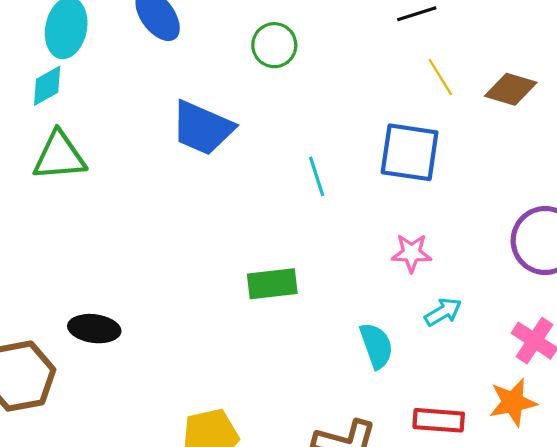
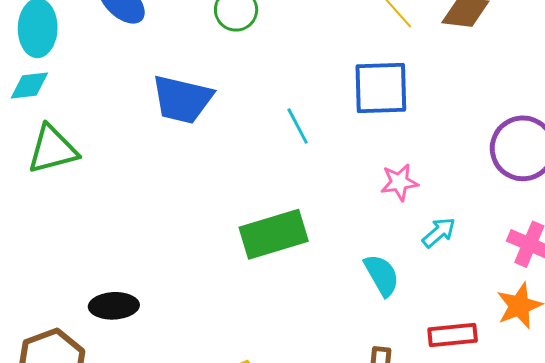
cyan diamond: (47, 86) -> (29, 86), turned 33
green rectangle: (272, 284) -> (274, 234), size x1.4

